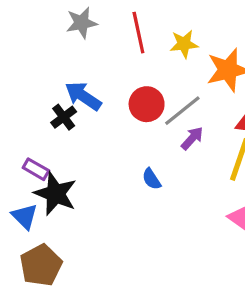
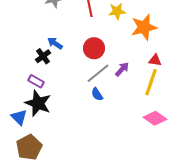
blue arrow: (83, 96) -> (55, 43), size x0.7
gray line: (182, 111) -> (98, 73), moved
purple rectangle: (36, 169) -> (36, 81), moved

